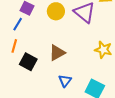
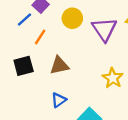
orange line: (14, 46) -> (40, 37), moved
black square: (28, 62) -> (24, 66), turned 30

